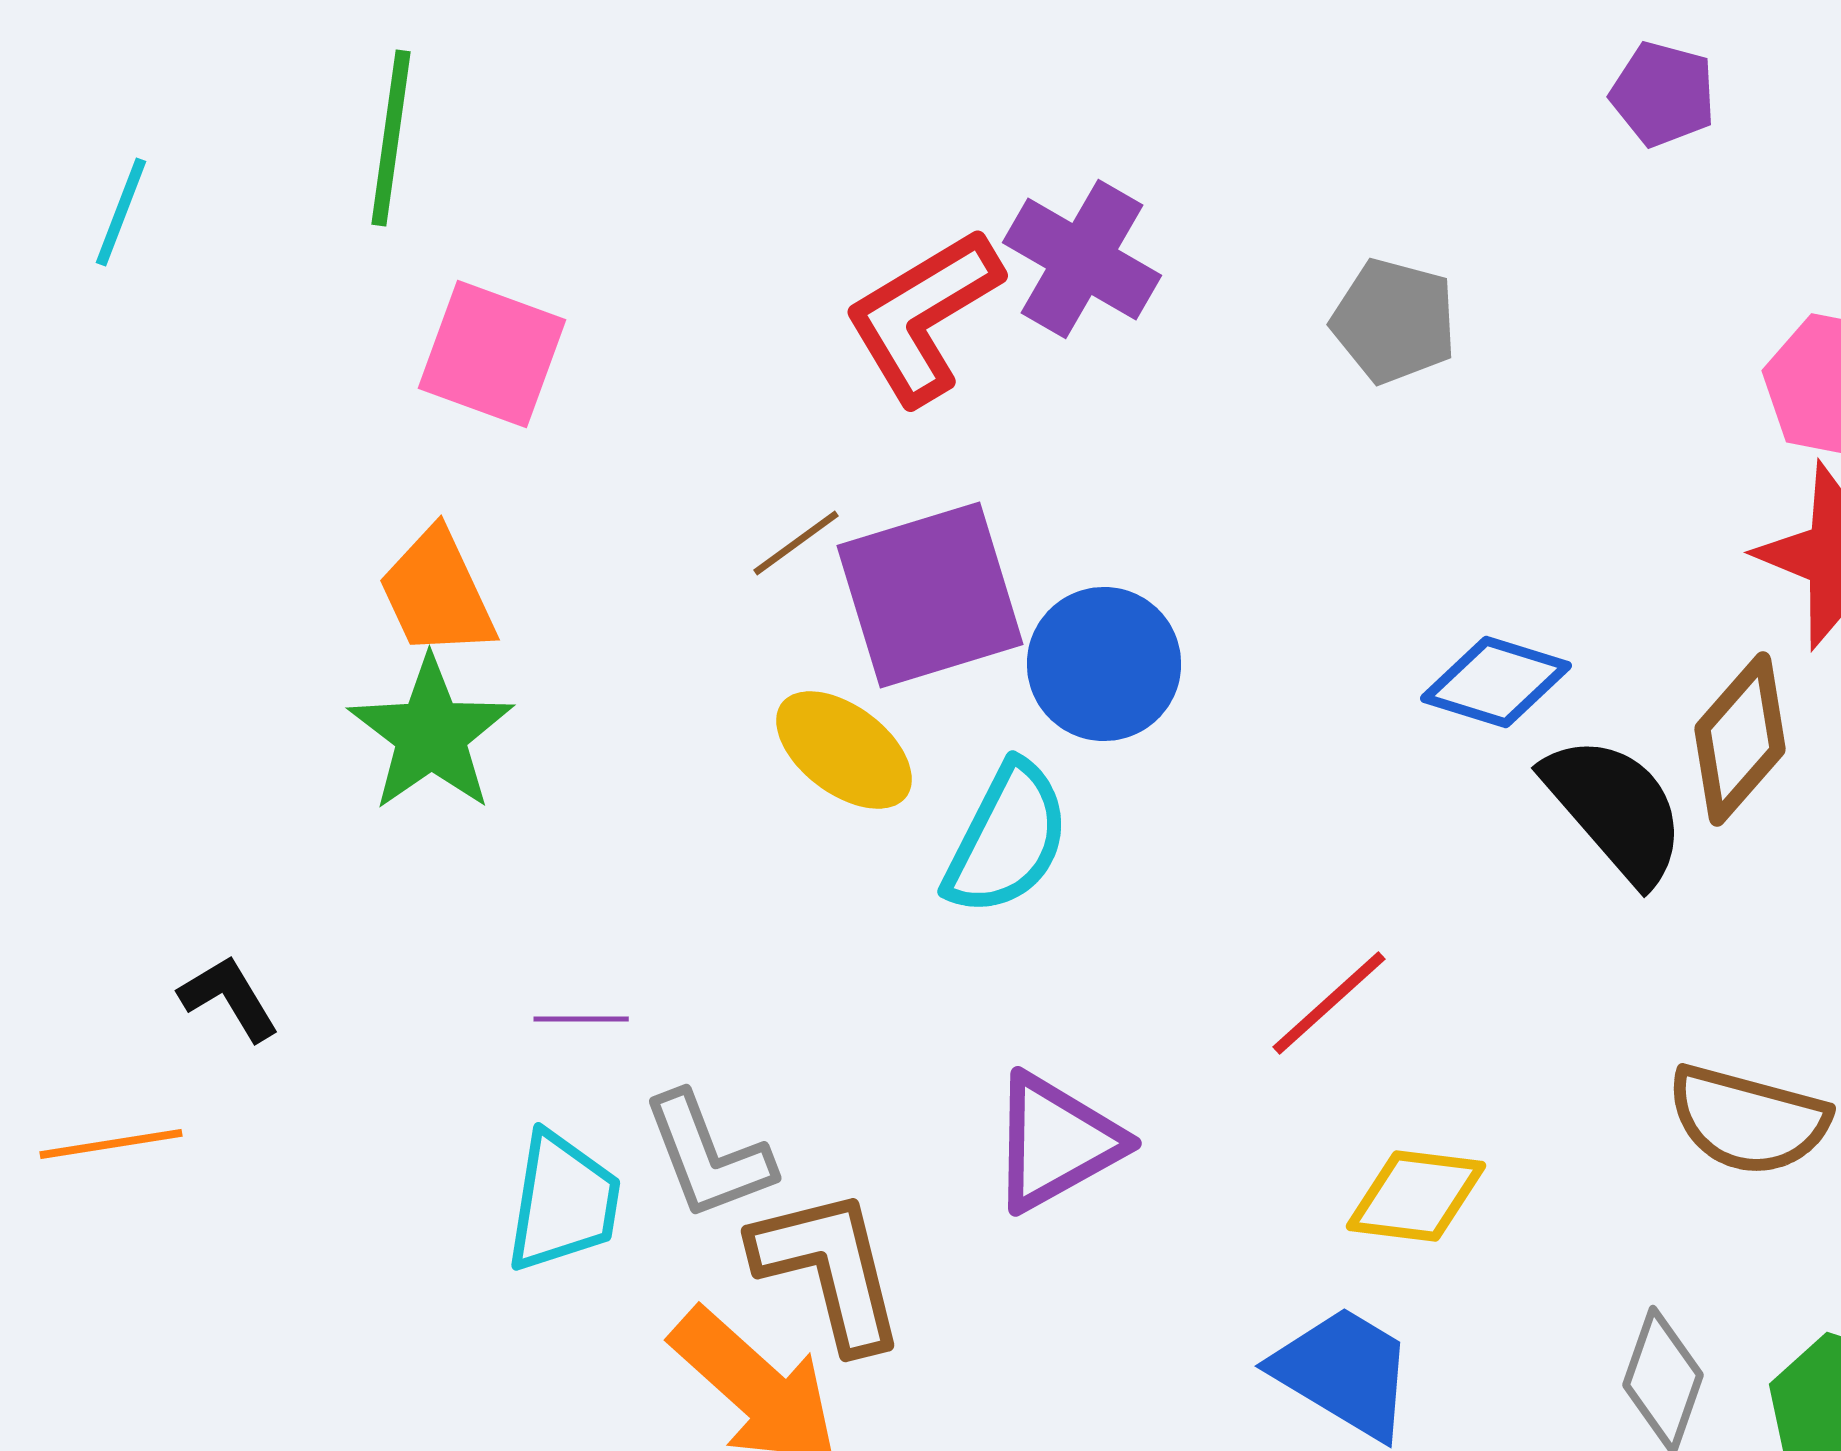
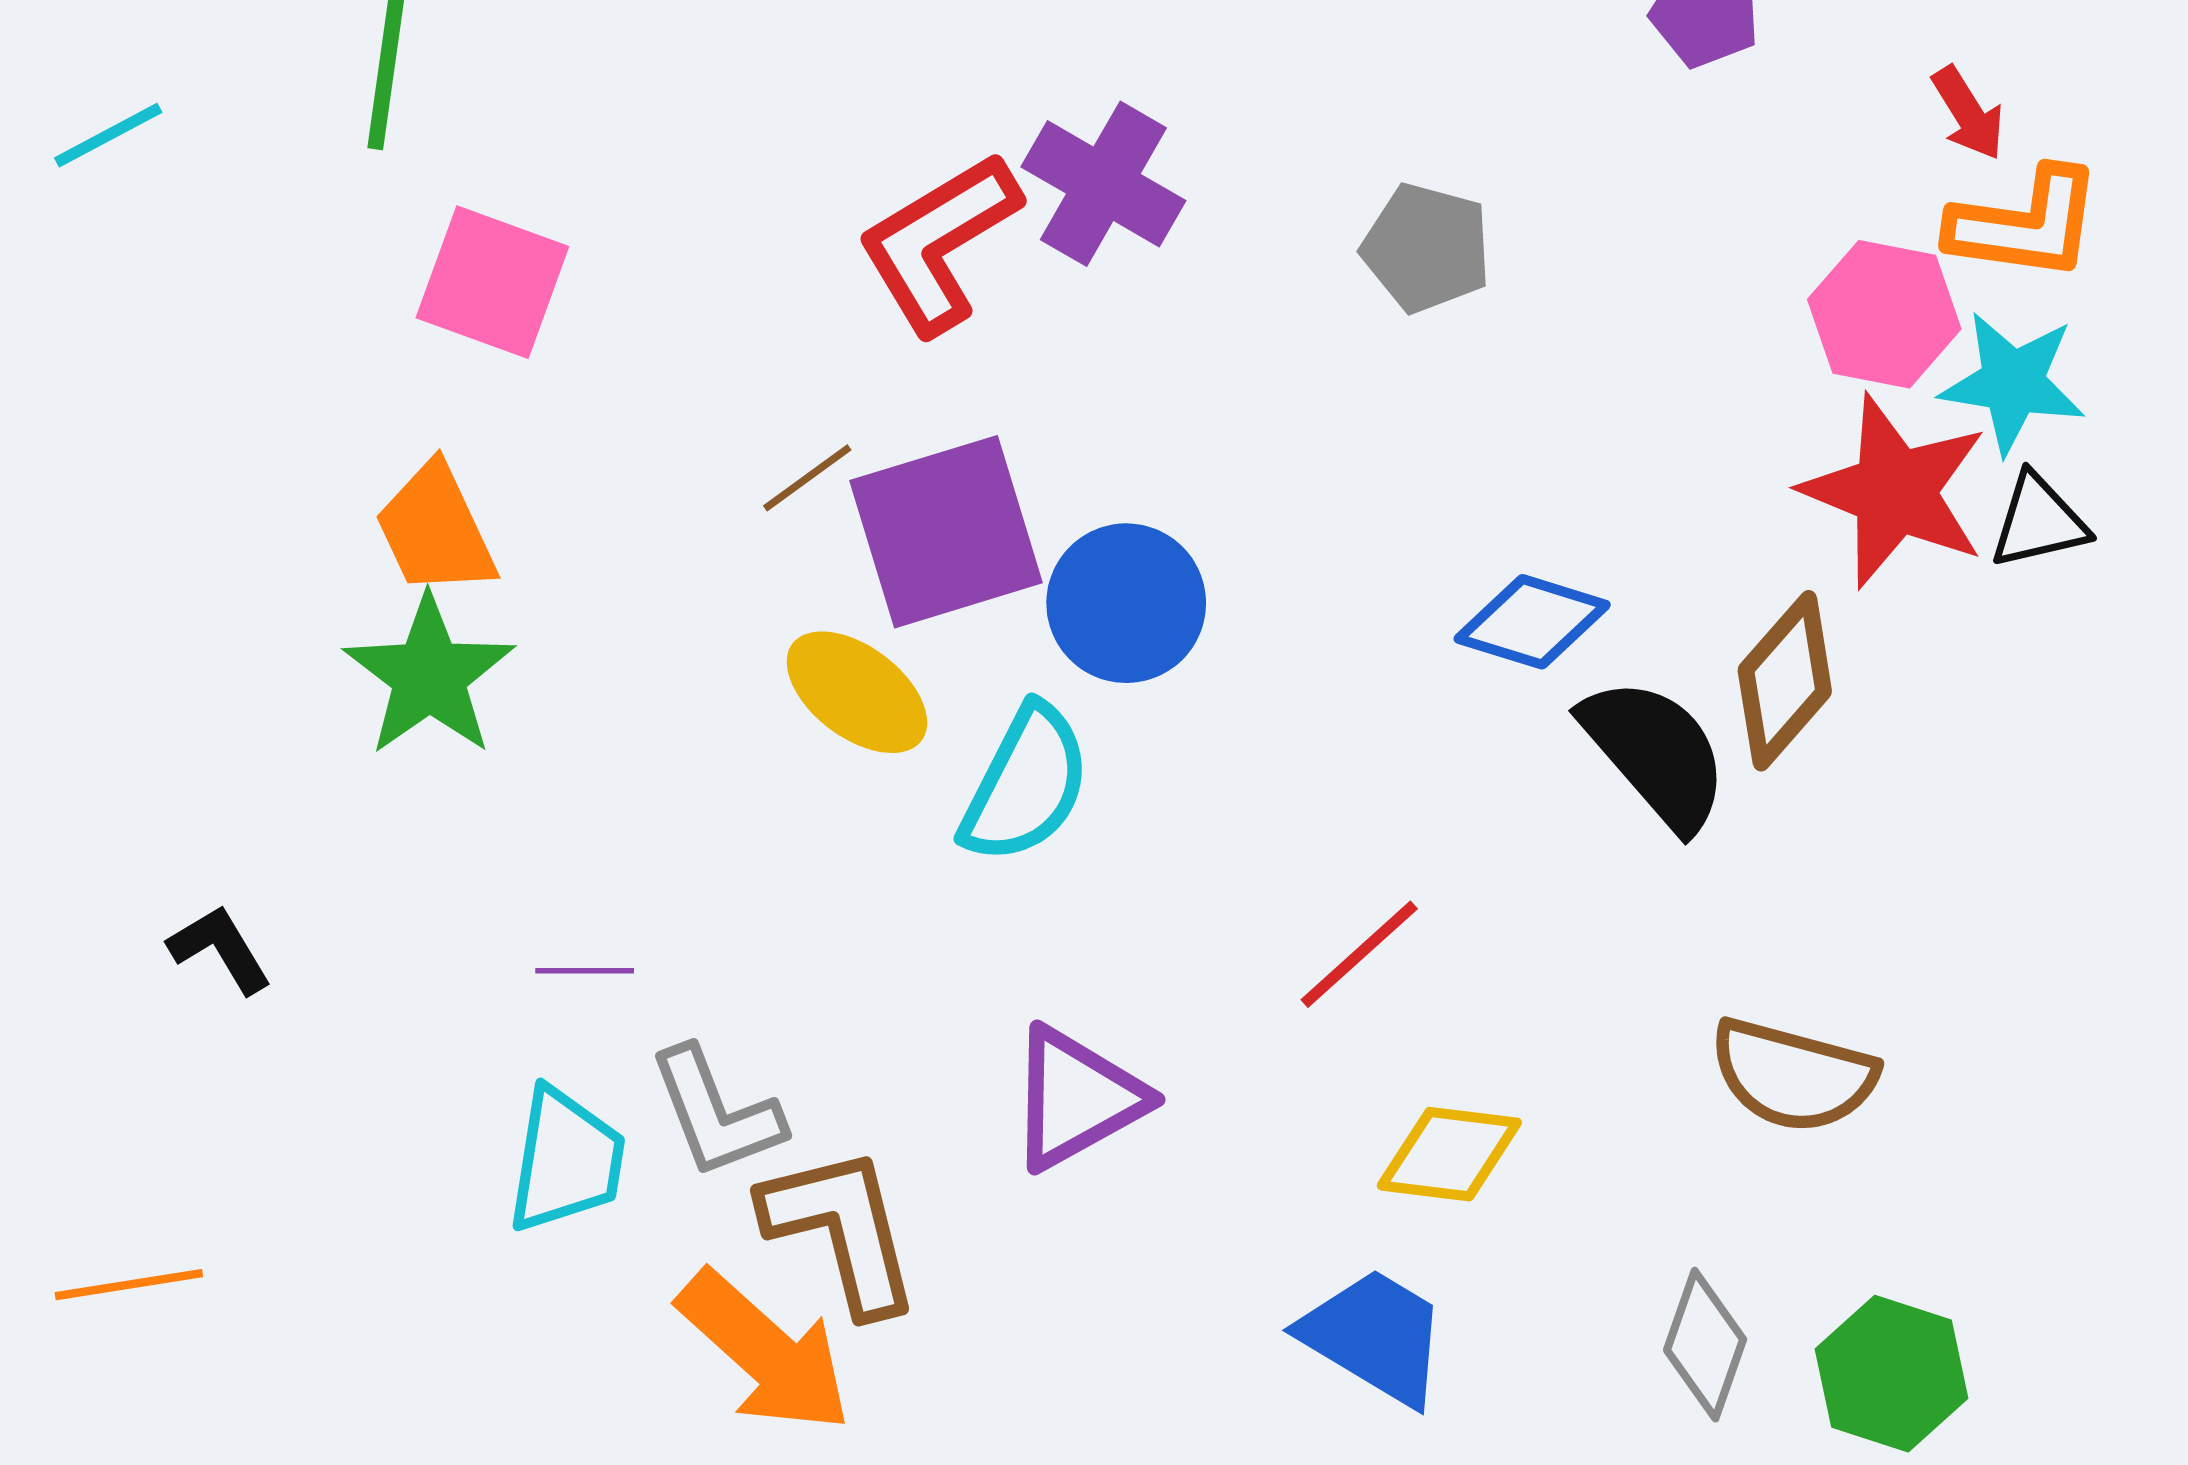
cyan line: (121, 212) -> (108, 135), turned 41
orange line: (111, 1144) -> (129, 1285), moved

